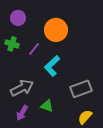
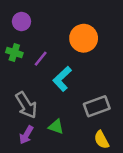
orange circle: (56, 30) -> (84, 38), moved
gray arrow: (22, 88) -> (26, 105), turned 85
yellow semicircle: (85, 117) -> (102, 140), turned -70

